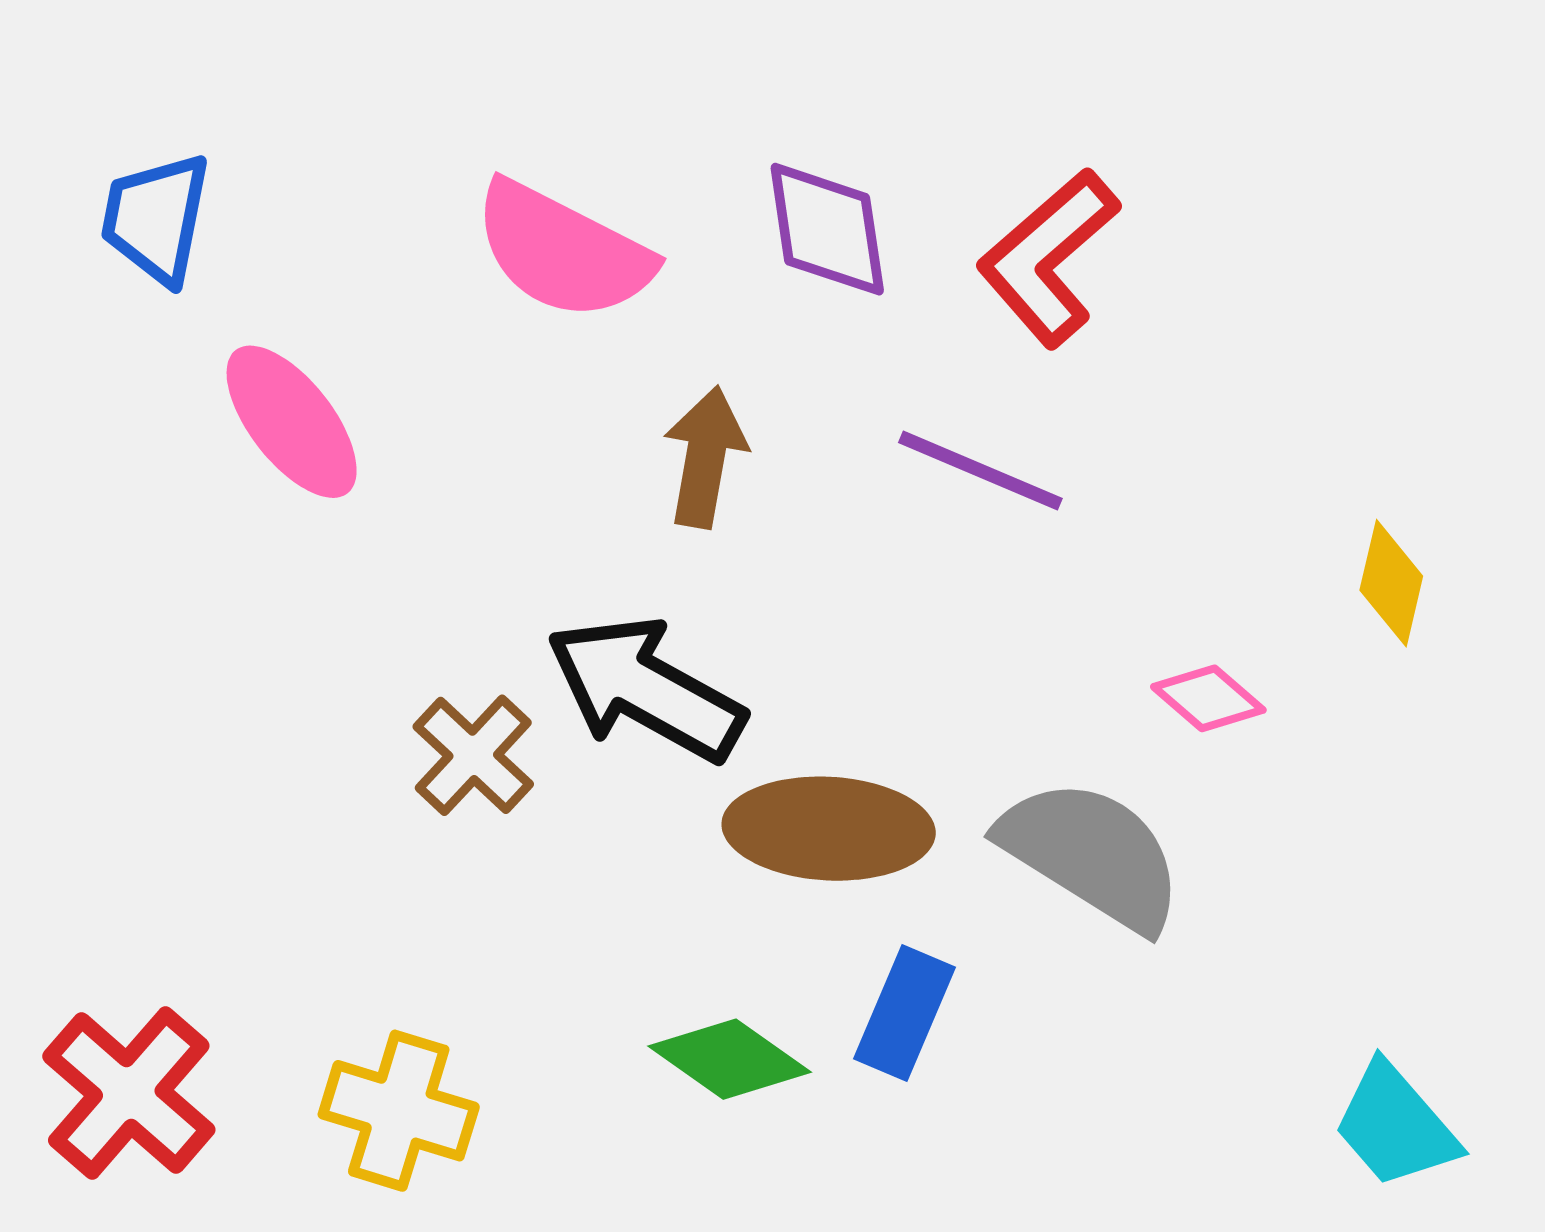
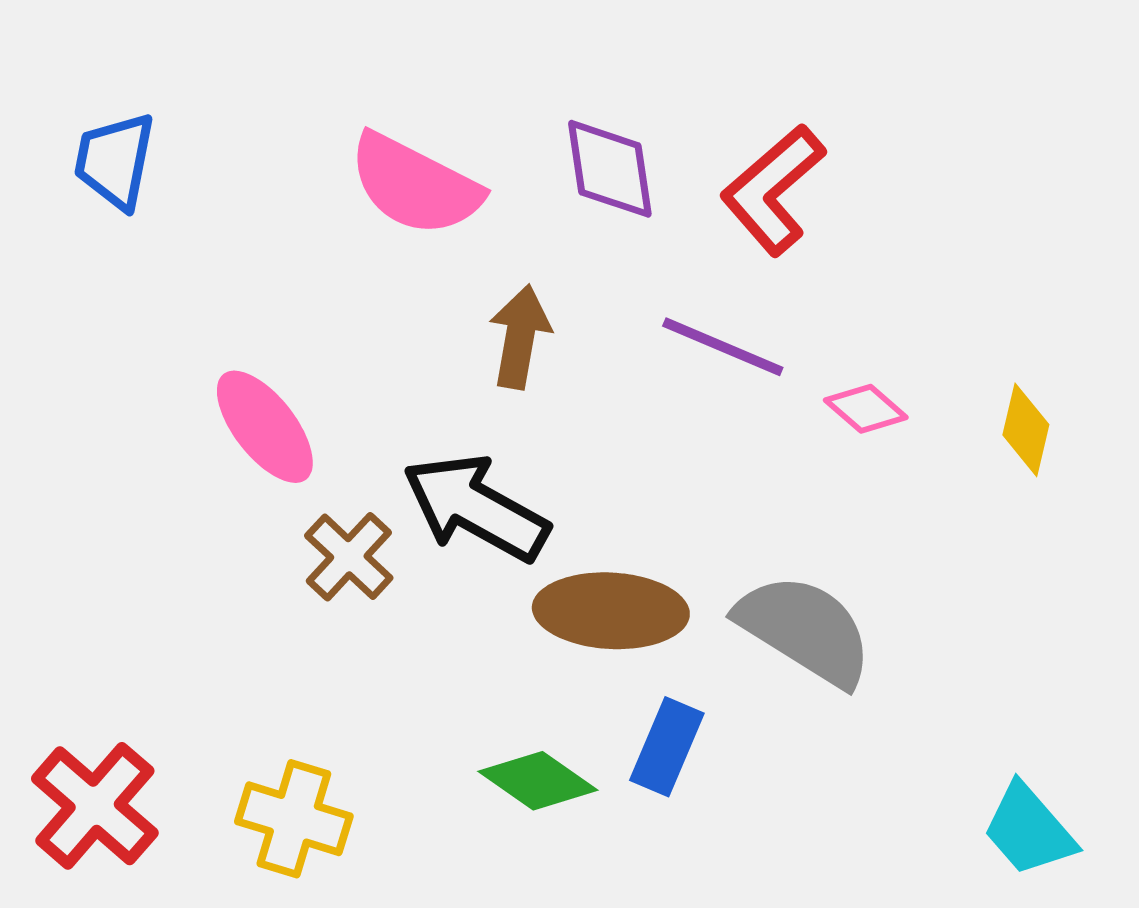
pink ellipse: (292, 422) -> (265, 427), moved
pink diamond: (1208, 698) -> (866, 409), moved

